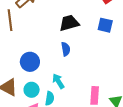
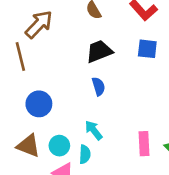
blue circle: (30, 62) -> (39, 104), moved

